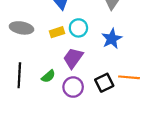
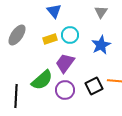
gray ellipse: (21, 28) -> (17, 35), turned -65
black line: (19, 75) -> (16, 96), moved
green semicircle: (48, 76) -> (42, 80), size x1.6

